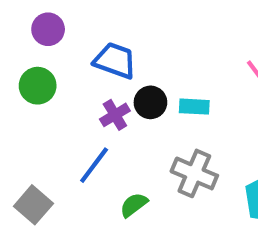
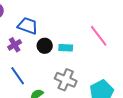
purple cross: (115, 115) -> (15, 45), moved
blue line: (94, 165) -> (18, 76), turned -72

